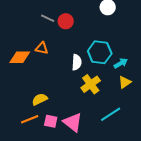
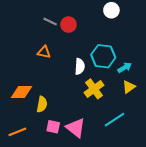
orange diamond: (20, 57) -> (21, 92), moved
yellow semicircle: (40, 99) -> (42, 104), turned 126
orange line: (30, 119) -> (17, 132), moved

